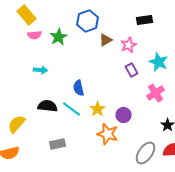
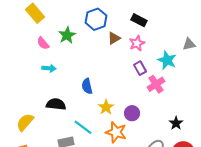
black rectangle: (145, 20) -> (139, 20), moved, turned 35
pink semicircle: (35, 35) -> (43, 43), moved, turned 56
pink cross: (156, 93) -> (156, 84), moved
cyan line: (72, 109) -> (83, 127), moved

